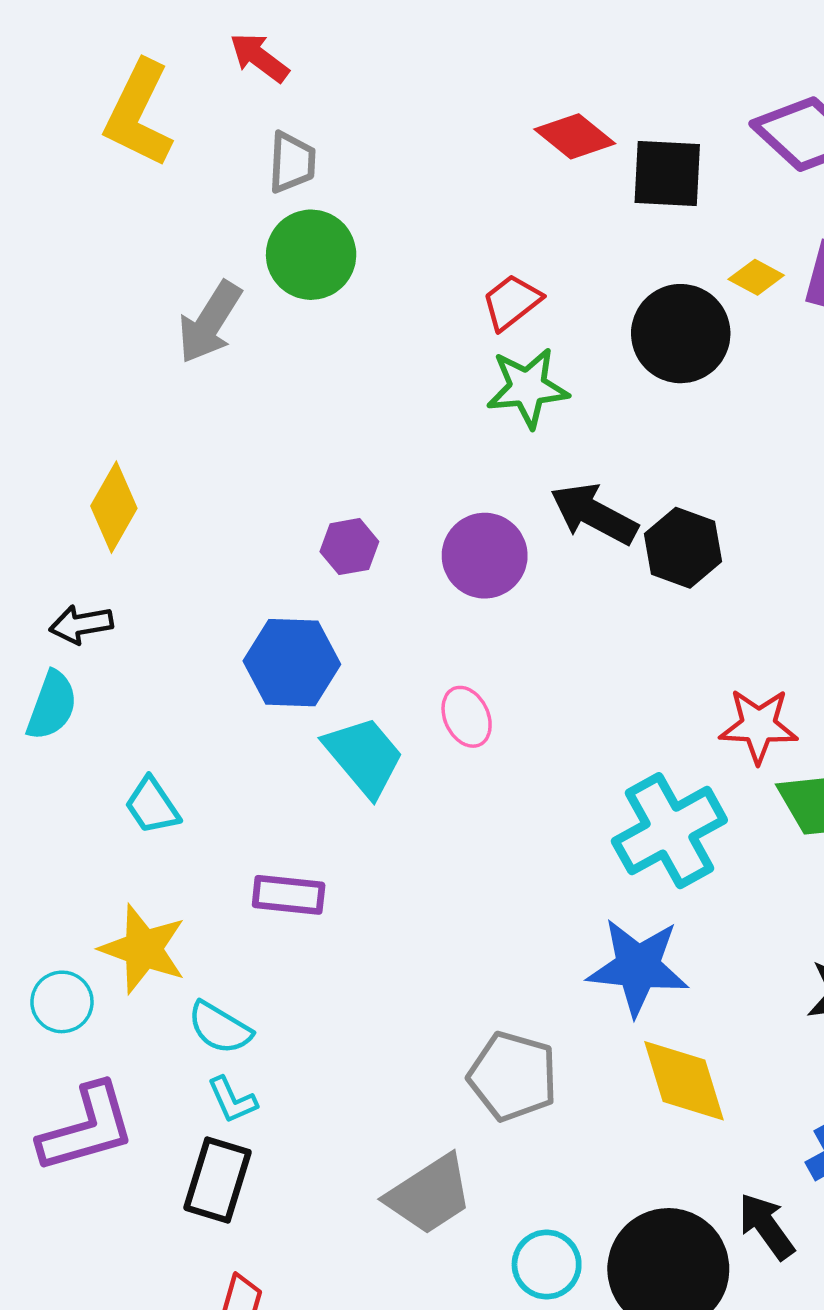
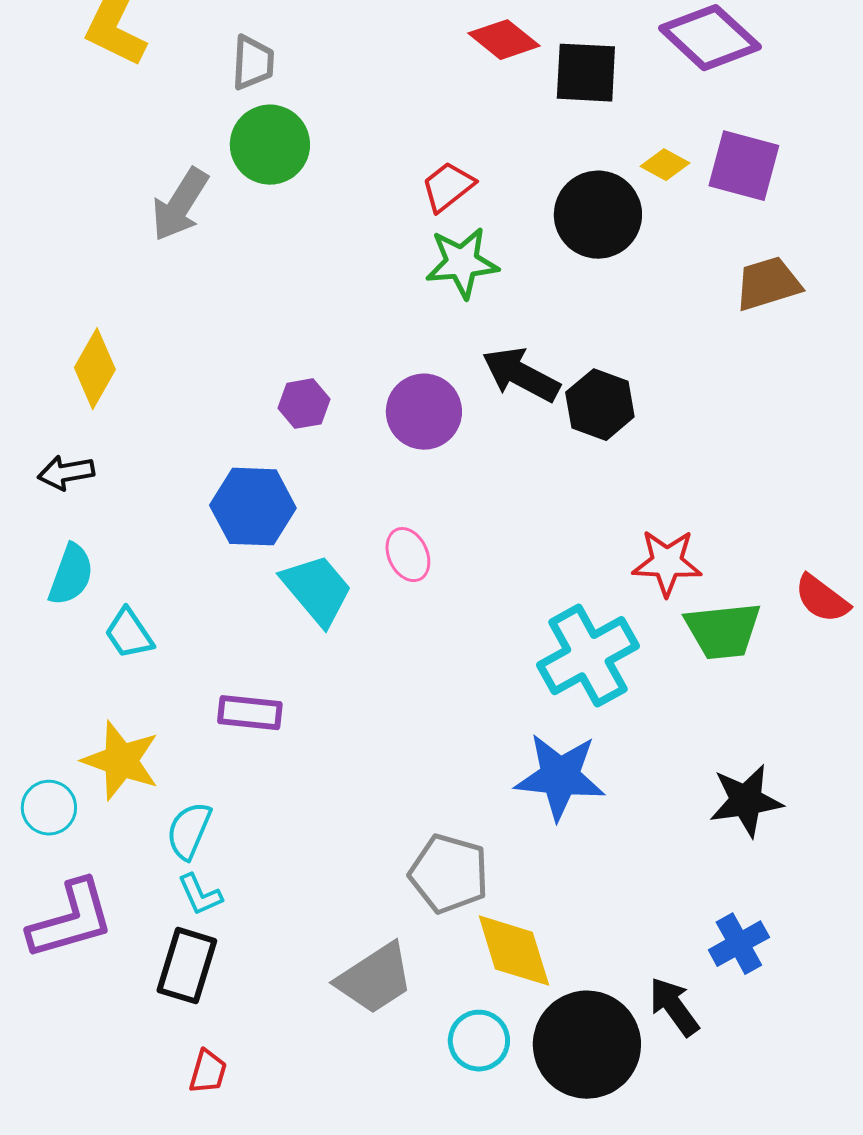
cyan semicircle: (52, 706) -> (71, 575), moved
cyan semicircle: (220, 1028) -> (189, 831), turned 82
yellow diamond: (684, 1081) -> (514, 951), moved

